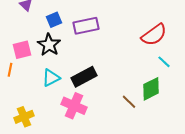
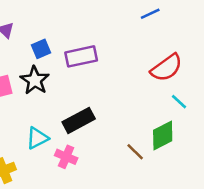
cyan triangle: (51, 78) -> (37, 138), moved
pink cross: (74, 106) -> (66, 157), size x0.7

